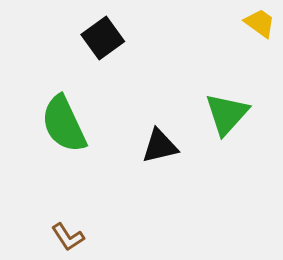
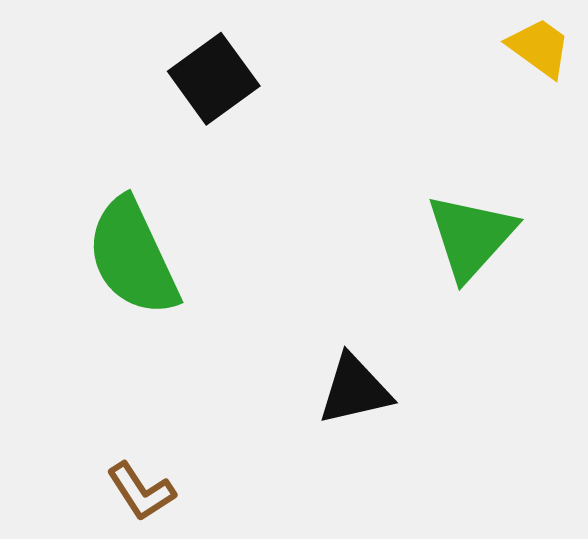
black triangle: (160, 146) -> (355, 390), moved

